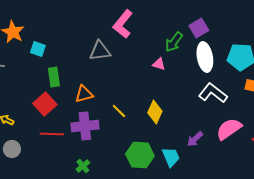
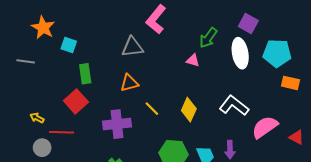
purple square: (199, 28) -> (248, 23), moved, turned -30
white L-shape: (213, 93) -> (234, 106), moved
orange triangle: (84, 94) -> (129, 83), moved
red line: (52, 134) -> (62, 132), moved
purple arrow: (195, 139) -> (230, 150), moved, turned -48

